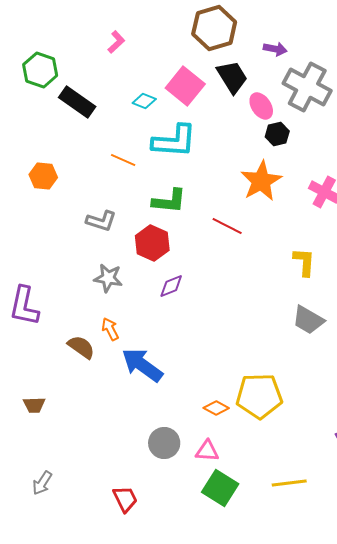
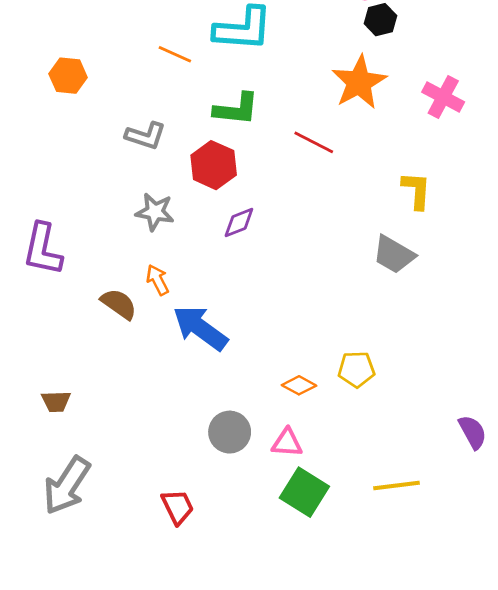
gray trapezoid: (308, 320) -> (394, 255), moved
yellow pentagon: (259, 396) -> (356, 369), size x0.6
brown trapezoid: (34, 405) -> (56, 401), moved
gray arrow: (42, 483) -> (67, 485), size x1.8

